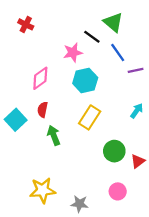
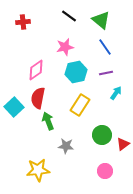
red cross: (26, 24) -> (23, 22), turned -32
black line: (92, 37) -> (69, 16), moved
purple line: (136, 70) -> (106, 73), moved
red semicircle: (43, 110) -> (38, 98), size x1.5
cyan arrow: (137, 111) -> (116, 93), moved
gray star: (80, 204) -> (66, 146), moved

